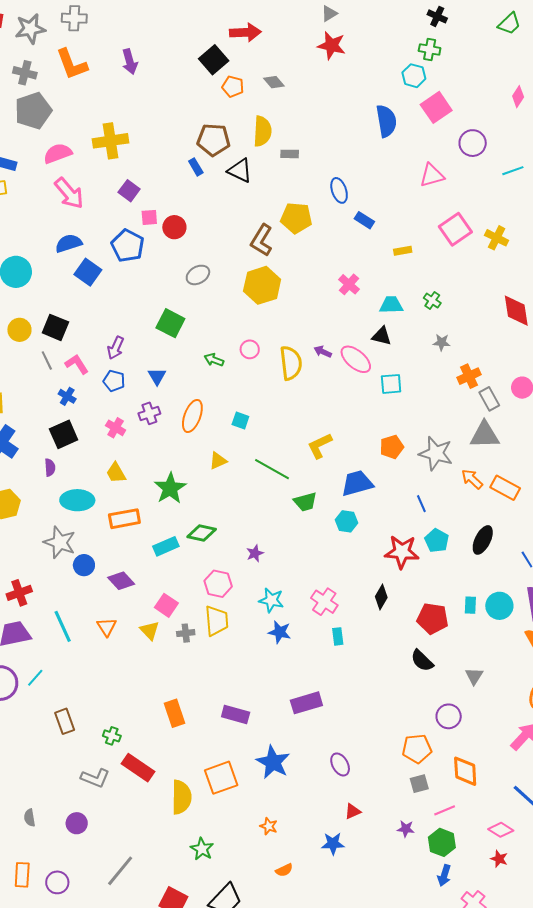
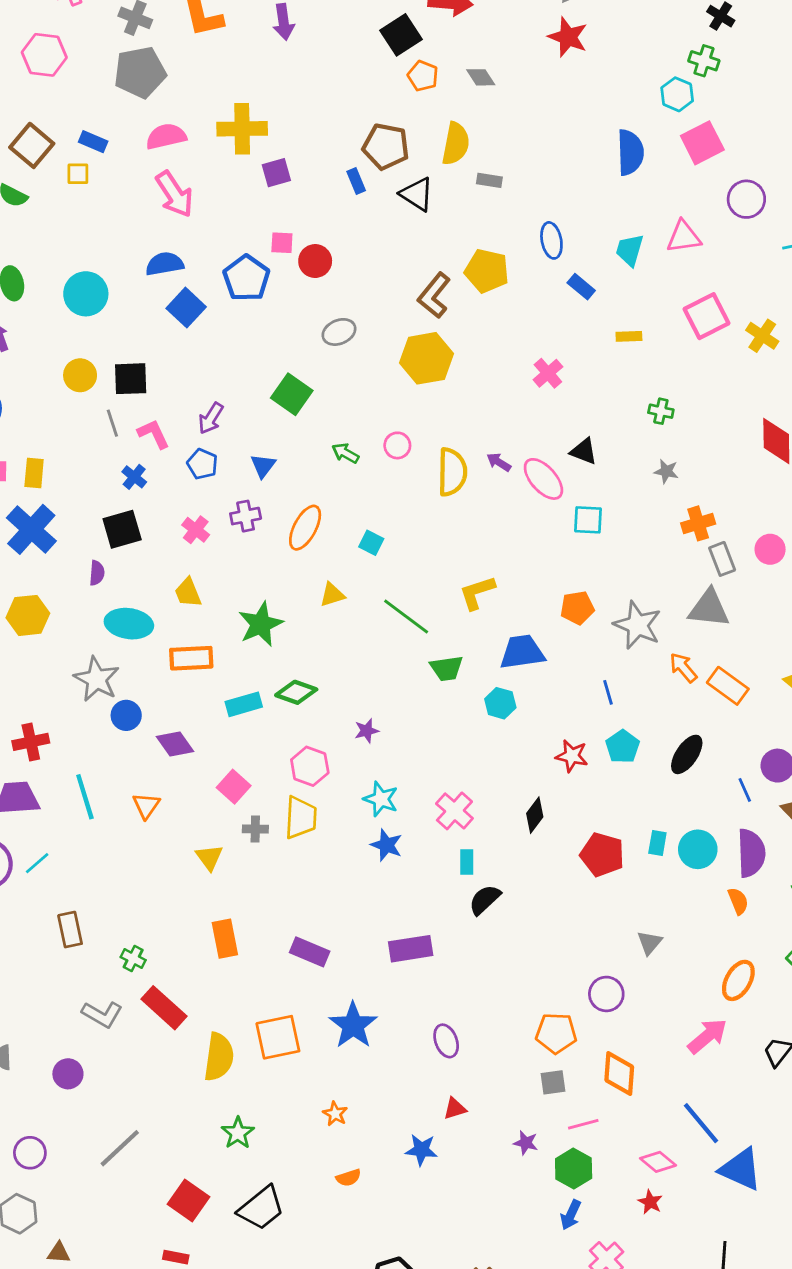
purple square: (129, 191) -> (276, 173), moved, turned 30
green cross: (432, 300) -> (661, 411), turned -30
cyan trapezoid: (391, 305) -> (630, 250), moved, turned -80
black square: (55, 327) -> (131, 379), turned -32
red star: (402, 552) -> (572, 756), size x0.7
yellow triangle: (150, 630) -> (209, 857), moved
black semicircle: (422, 661) -> (485, 900), moved, turned 85

